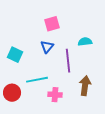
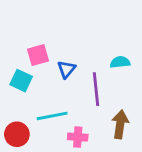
pink square: (52, 24) -> (38, 55), moved

